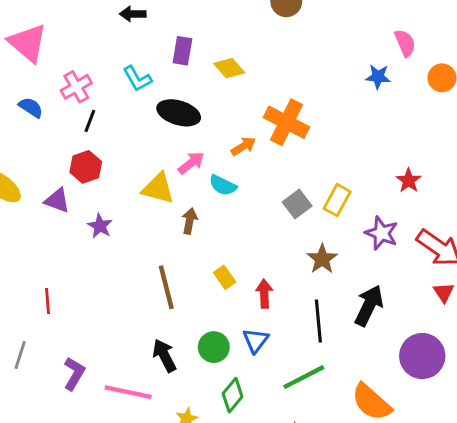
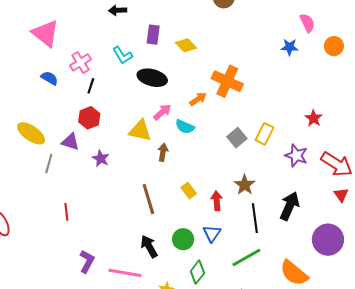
brown star: (322, 259) -> (245, 185), moved
gray line: (20, 355) -> (49, 164), moved

